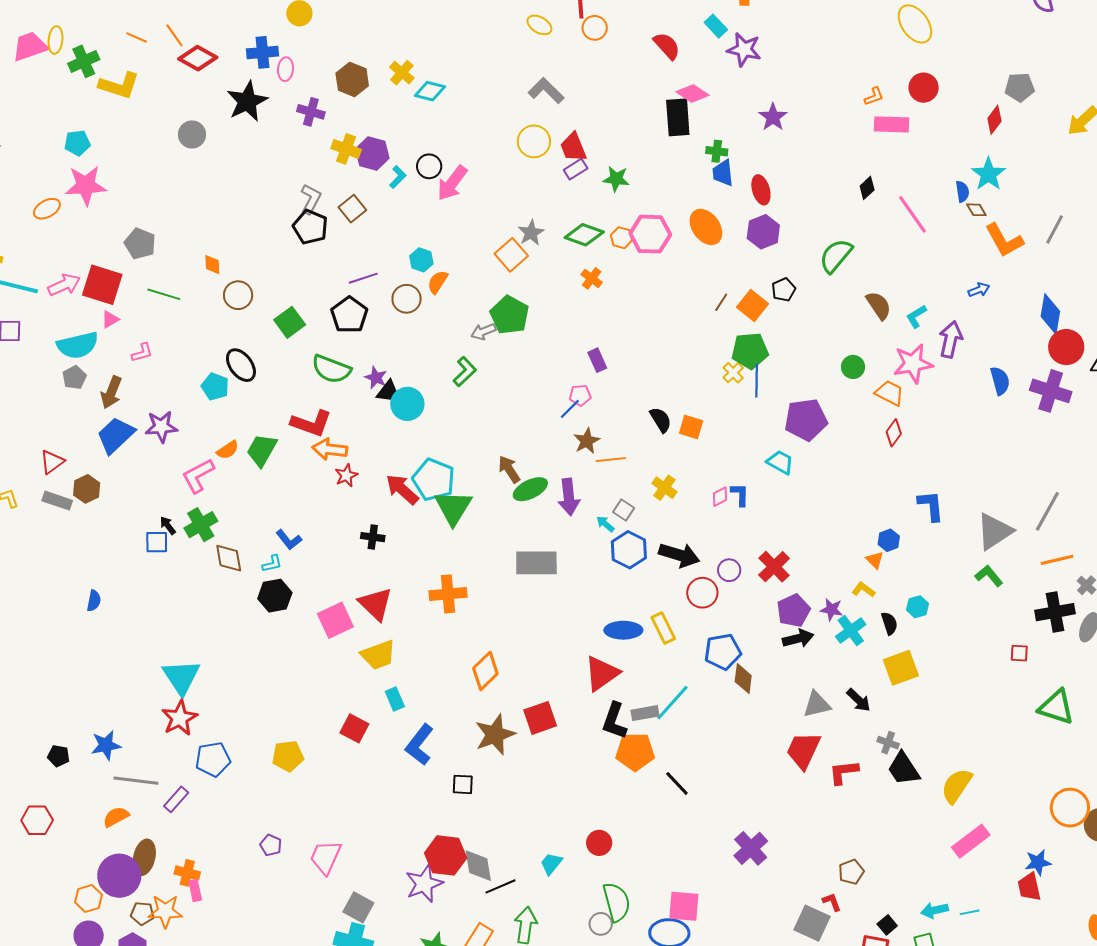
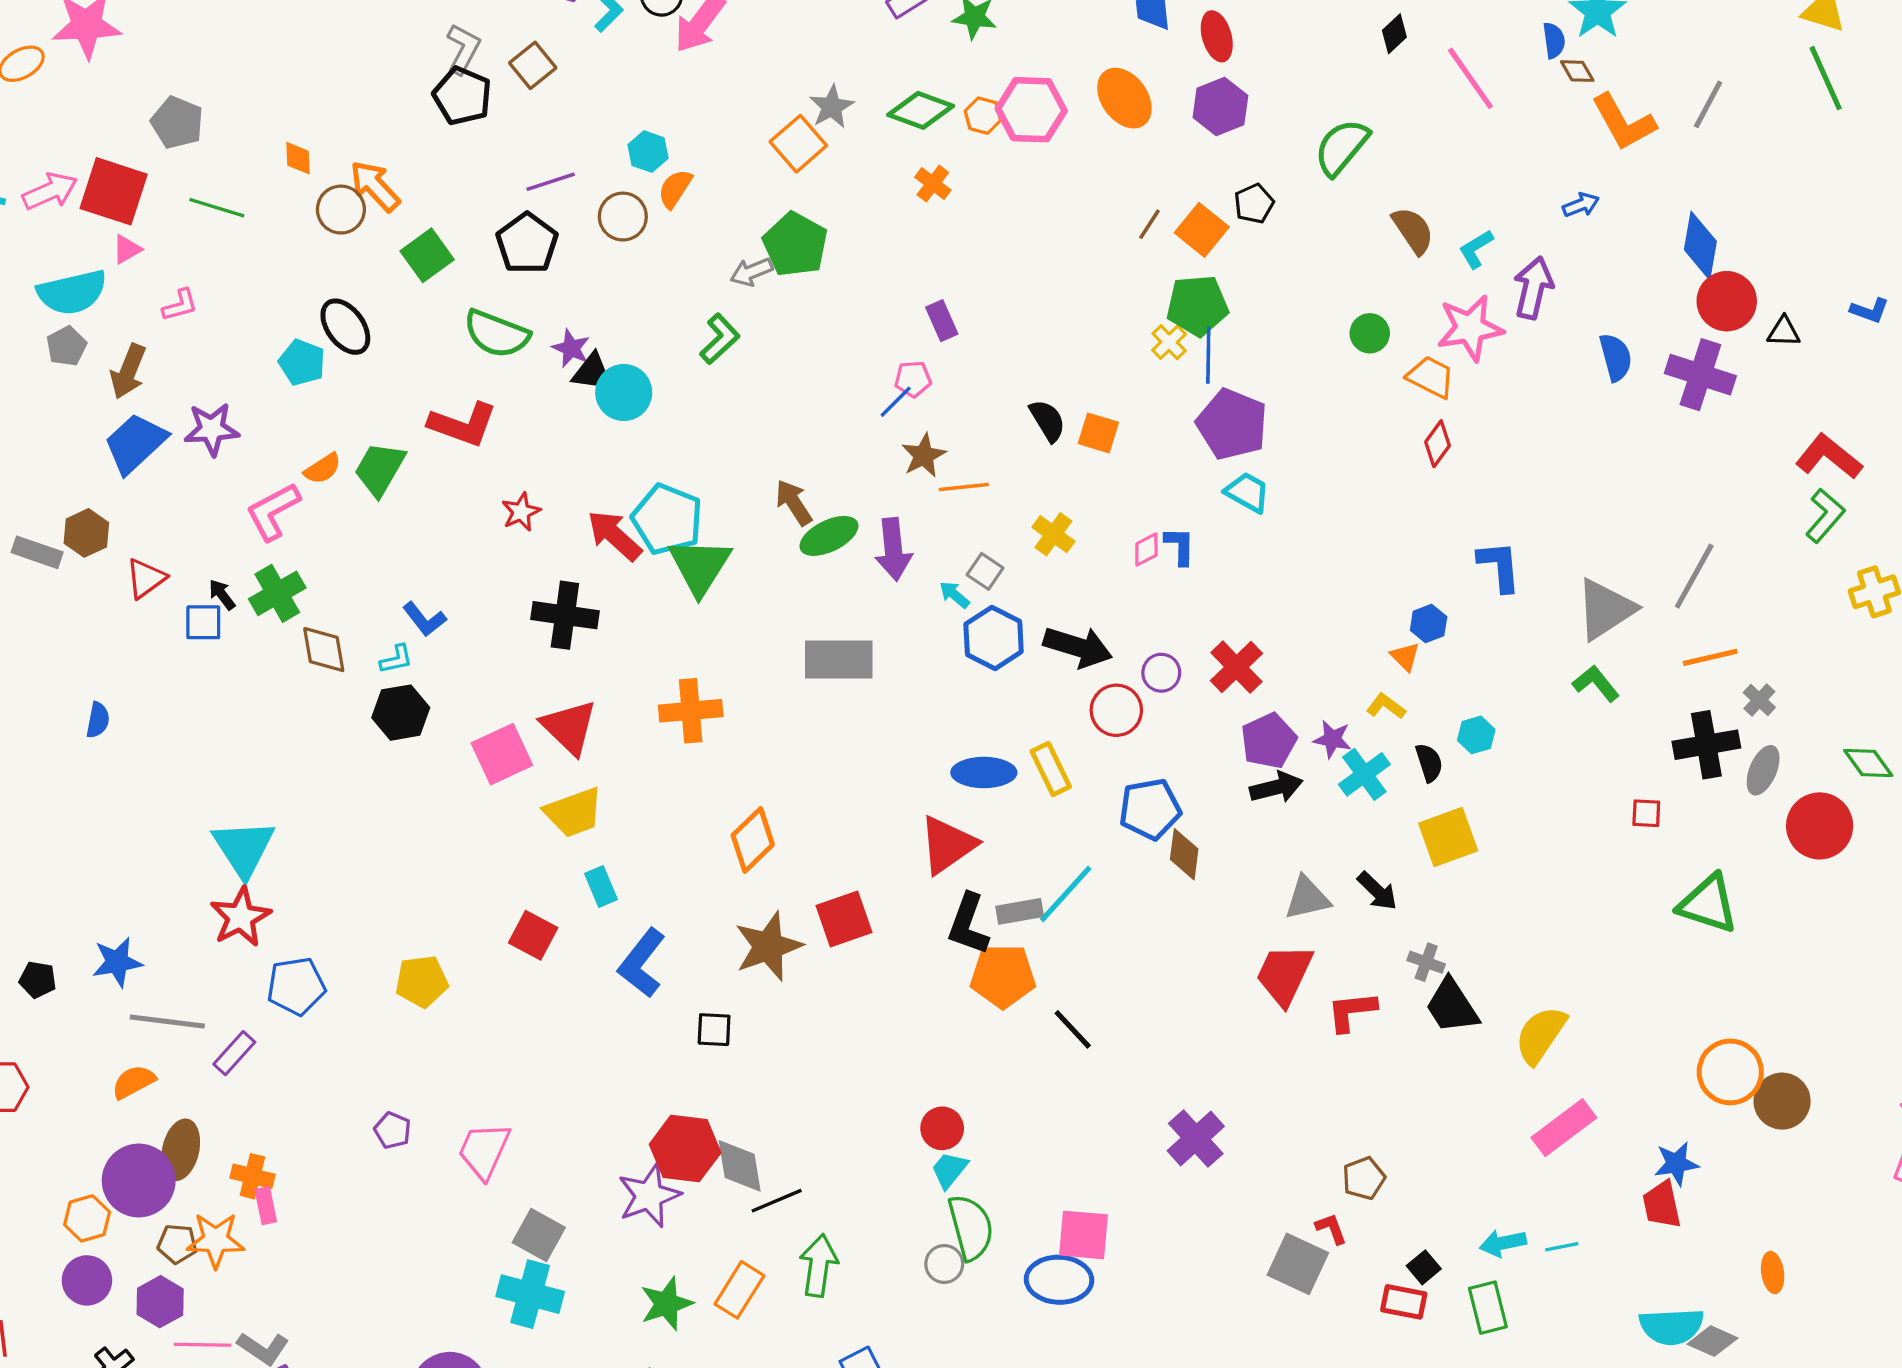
purple pentagon: (806, 420) -> (1232, 424), moved, turned 30
orange arrow: (330, 449) -> (375, 186), moved, turned 40
red triangle: (52, 462) -> (146, 578), moved
black cross: (373, 537) -> (565, 615), size x1.6
cyan trapezoid: (551, 864) -> (949, 1170), moved

